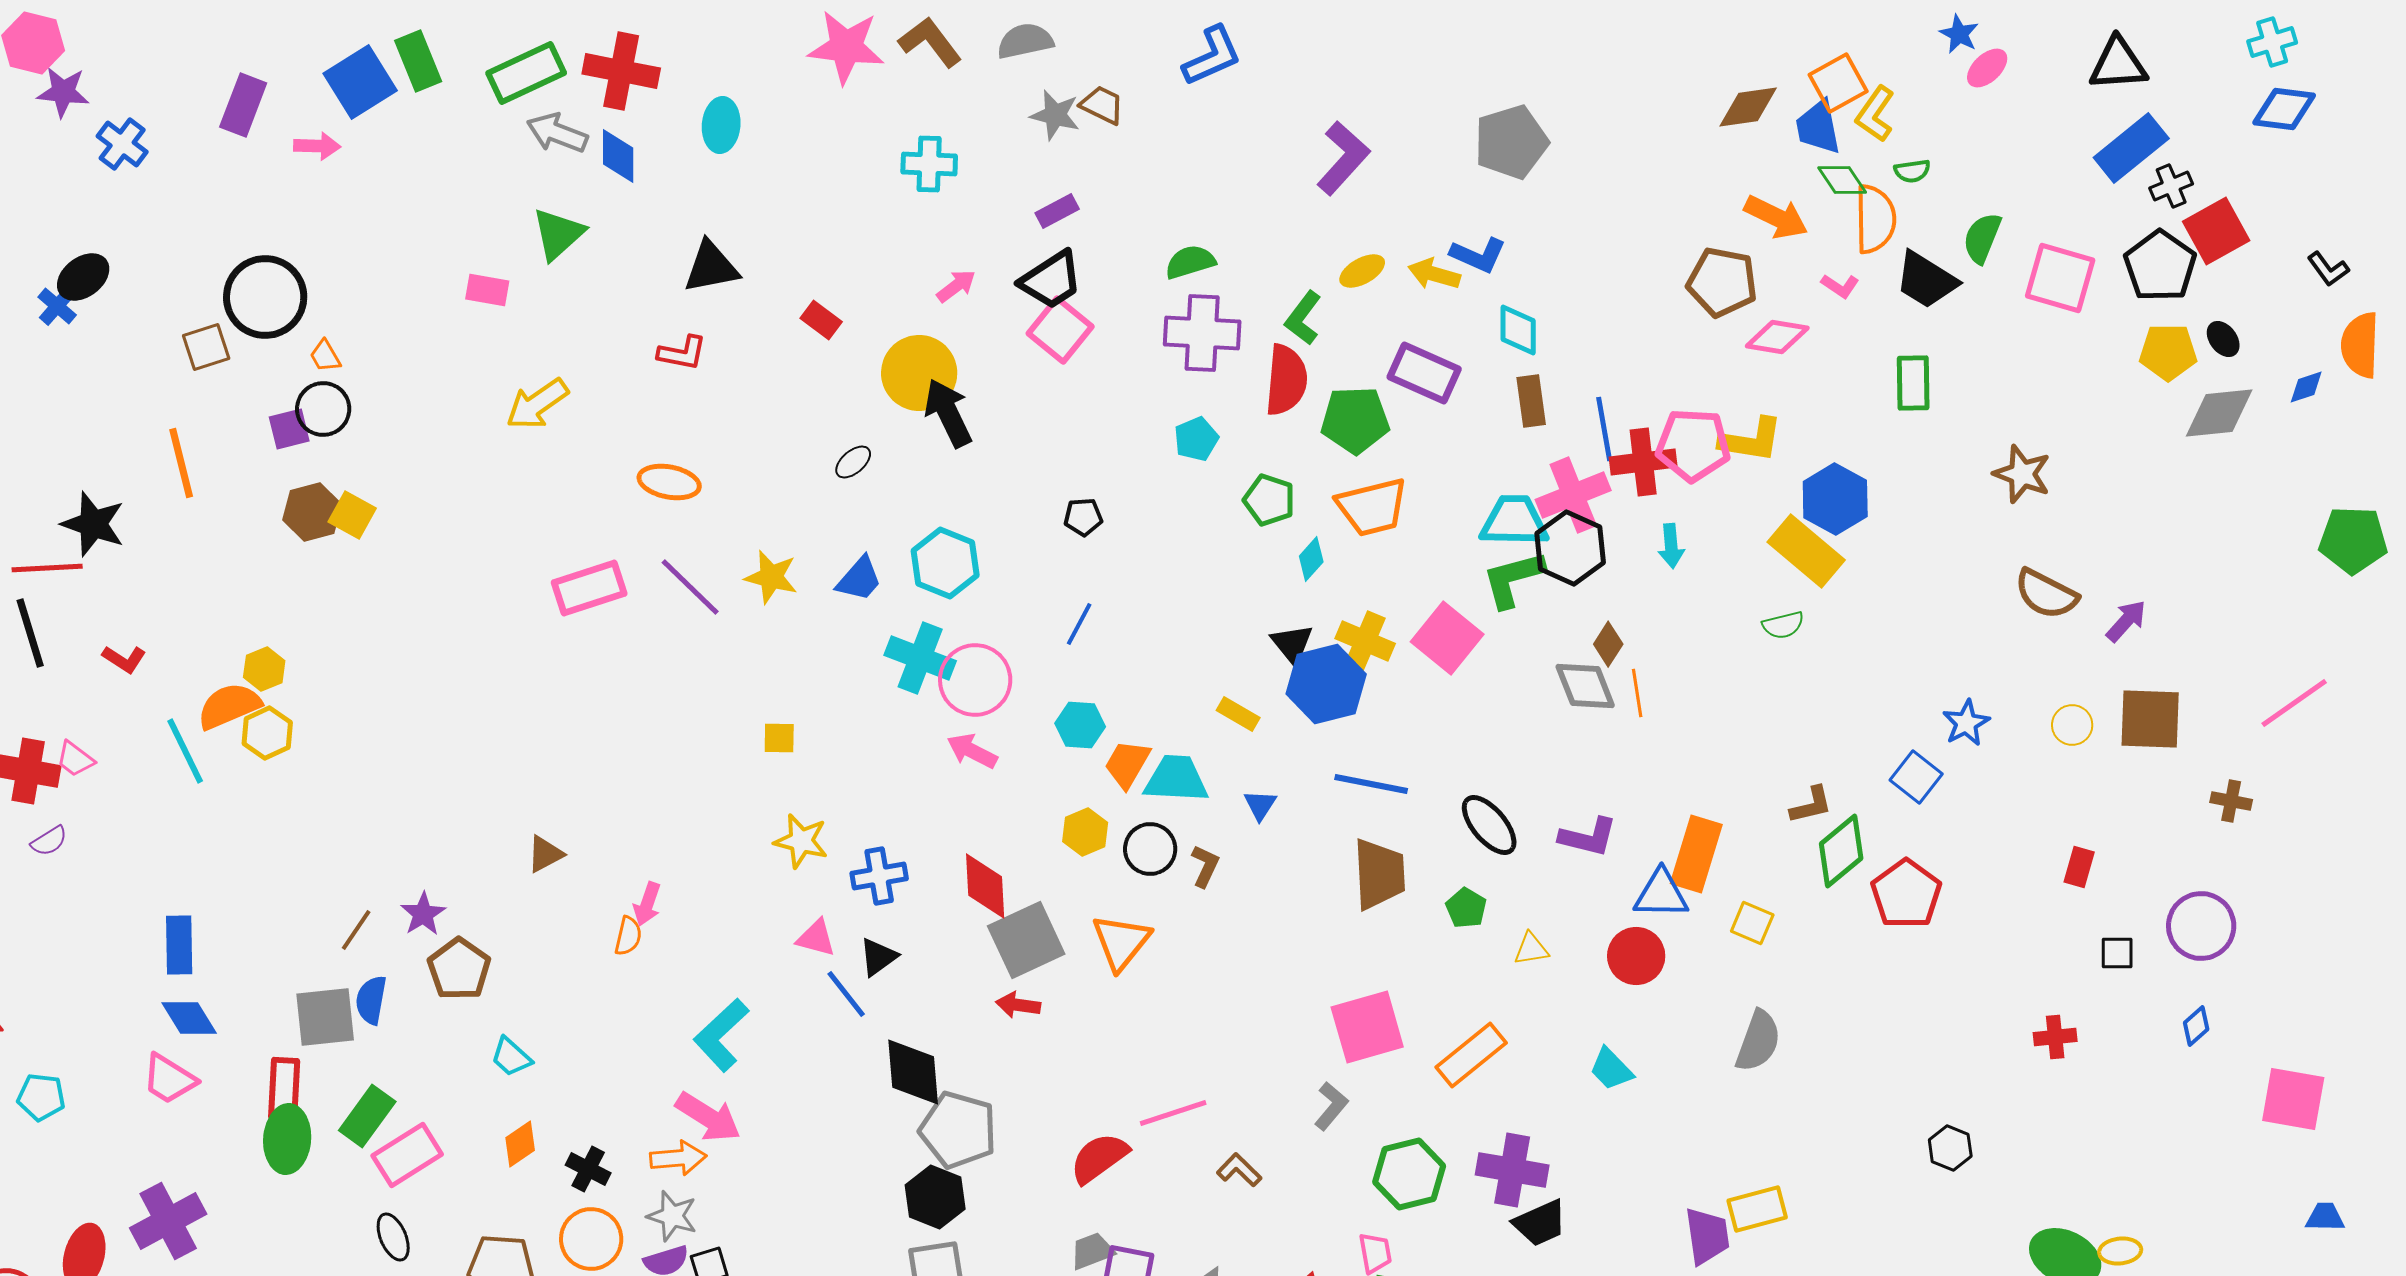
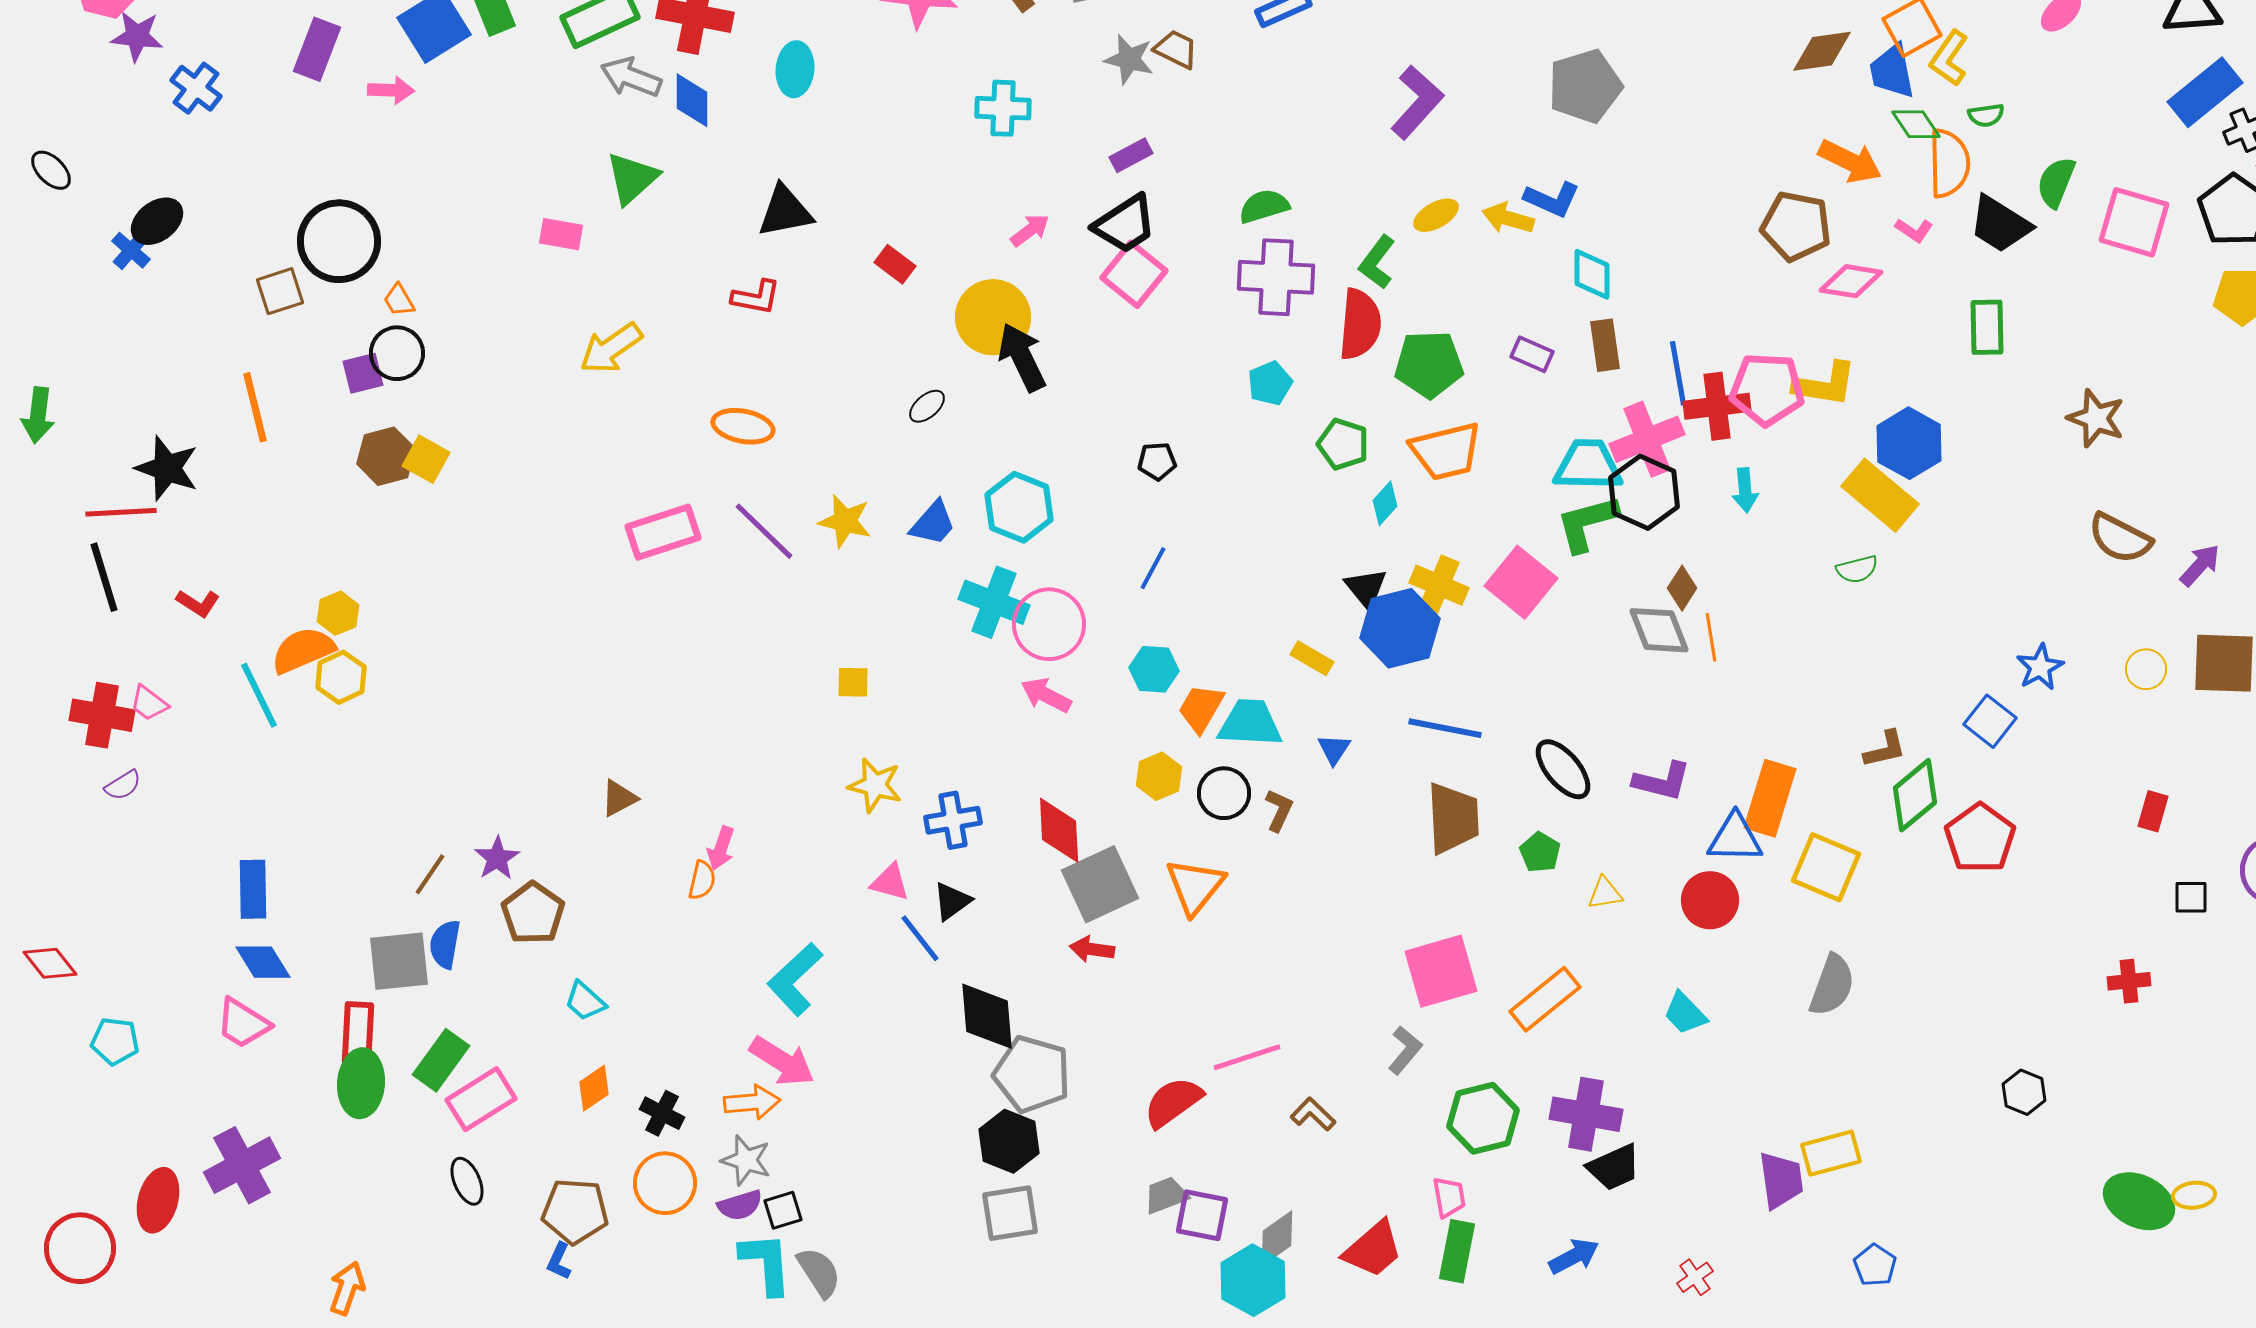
purple rectangle: (1424, 373) -> (1532, 354), moved, size x0.6
yellow square: (1752, 923) -> (1826, 867), size x1.6

